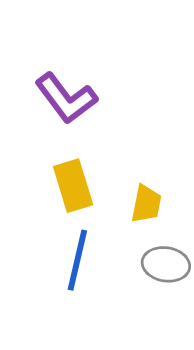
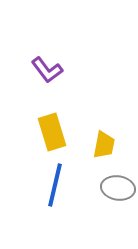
purple L-shape: (66, 98) -> (47, 70), size x0.7

